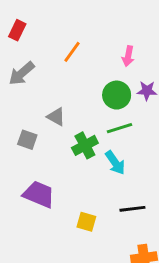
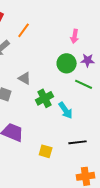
orange line: (72, 52) -> (24, 30), moved
green line: (119, 128) -> (84, 84), moved, turned 42

